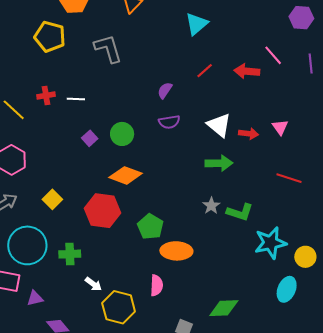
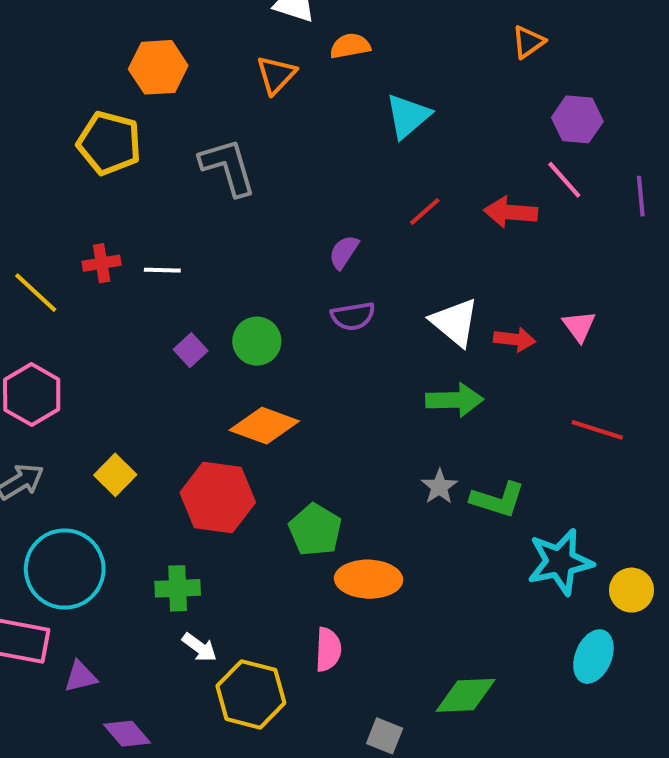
purple hexagon: (301, 18) -> (577, 119), moved
green cross: (70, 254) -> (178, 588), moved

